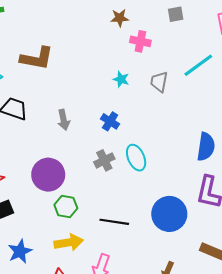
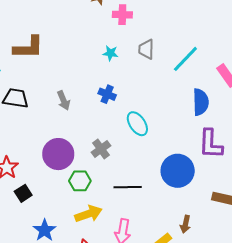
cyan line: (198, 65) -> (185, 59), moved
gray cross: (104, 160) -> (101, 149), moved

